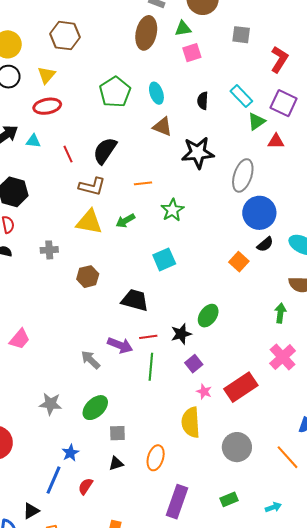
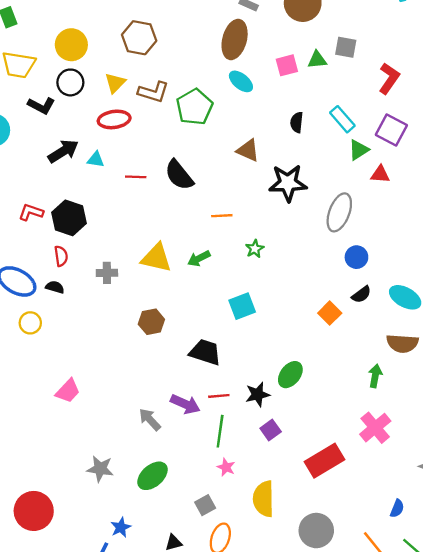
green triangle: (183, 29) -> (317, 60), moved
cyan ellipse: (156, 93) -> (241, 81), moved, turned -35
black semicircle: (105, 151) -> (179, 175), turned -76
red line: (68, 154) -> (136, 177), turned -66
brown L-shape: (92, 186) -> (153, 92), moved
green star: (172, 210) -> (255, 249), size x0.7
blue circle: (259, 213) -> (356, 257), size x0.6
gray cross: (49, 250) -> (107, 273), moved
pink star: (204, 392) -> (226, 467), moved
gray square: (117, 433) -> (205, 505), moved, turned -30

